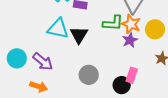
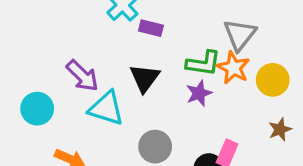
cyan triangle: (58, 29) -> (106, 108), moved
purple star: (130, 40) -> (199, 93), moved
purple arrow: (43, 62) -> (82, 76), moved

